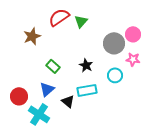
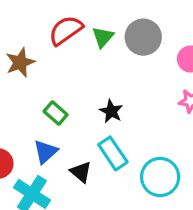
gray circle: (114, 43) -> (143, 37), moved
cyan circle: (115, 75) -> (160, 177), moved, size x1.5
cyan rectangle: (87, 90) -> (113, 153), turned 66

